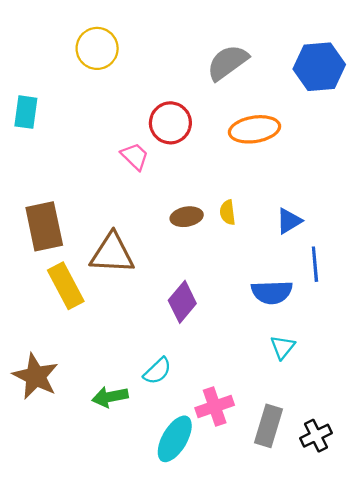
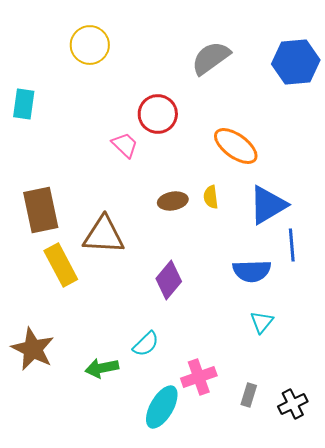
orange ellipse: (255, 129) -> (236, 146), moved, turned 45
blue triangle: (289, 221) -> (268, 205), size x1.6
gray rectangle: (269, 426) -> (249, 395), size x0.6

